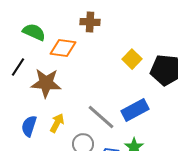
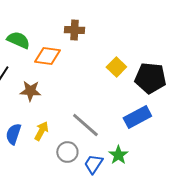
brown star: (46, 83) -> (30, 91), size x0.7
blue rectangle: (135, 110) -> (137, 117), moved

